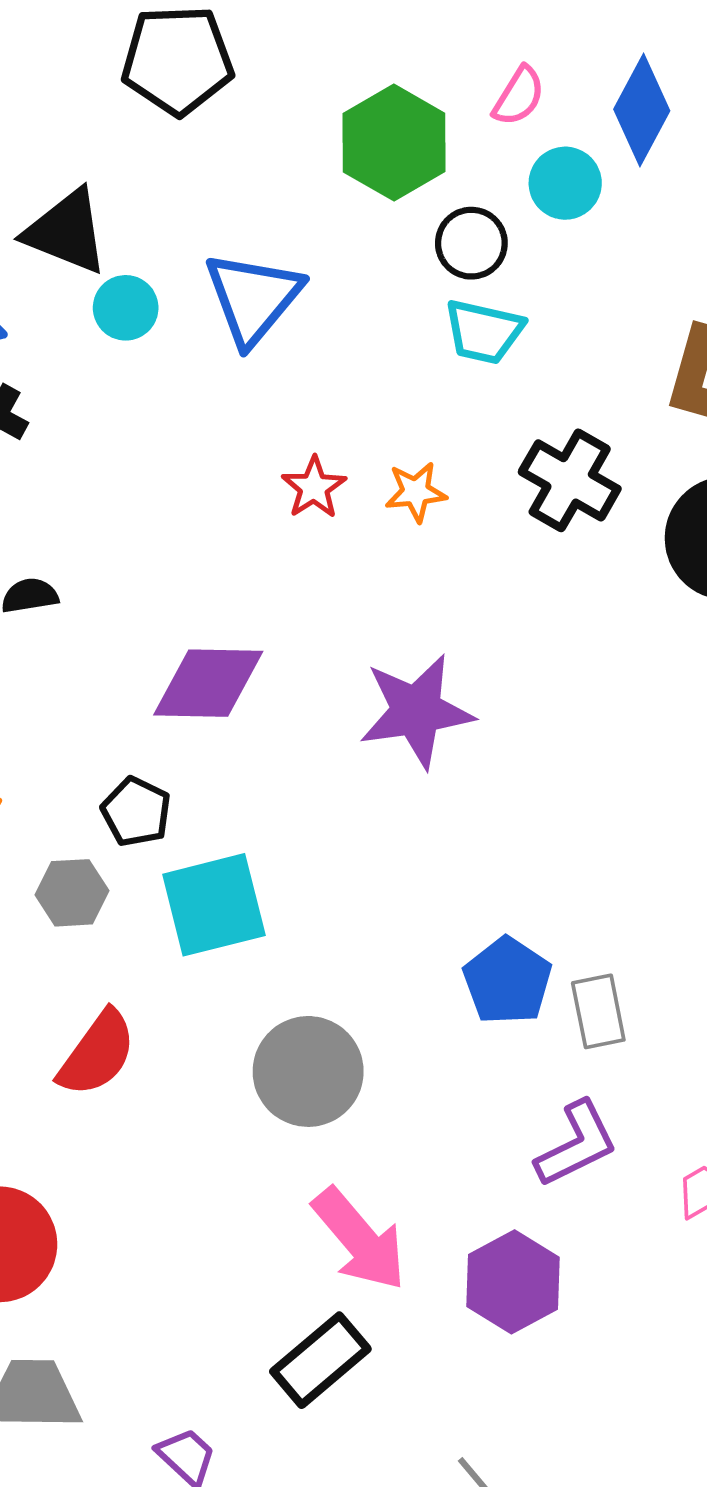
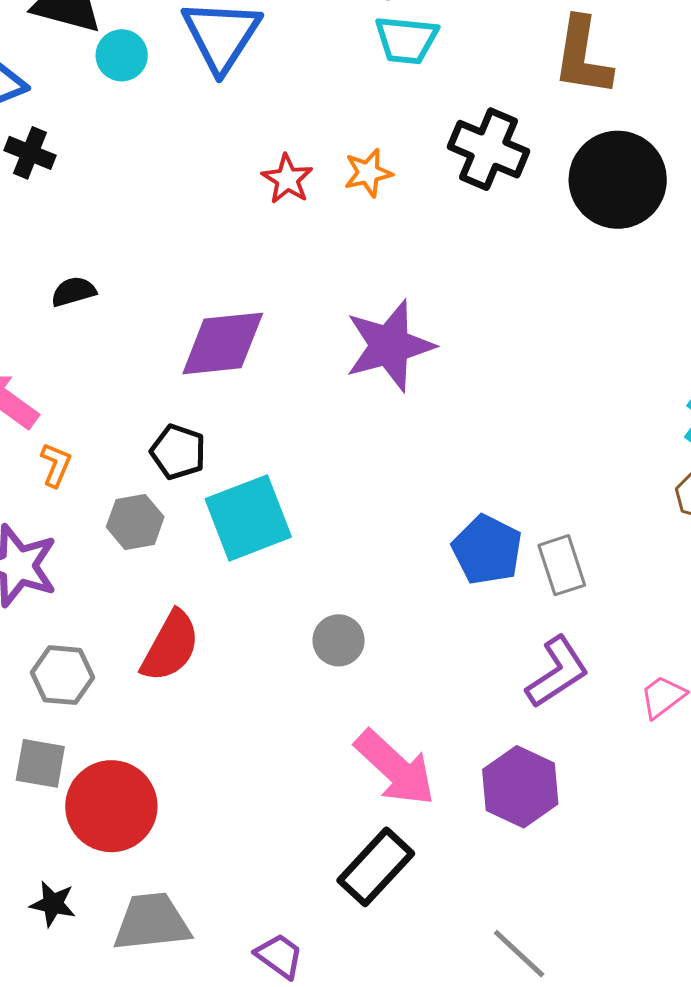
gray circle: (308, 1071) -> (339, 640), size x0.6

